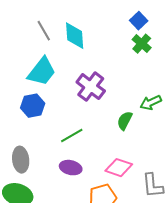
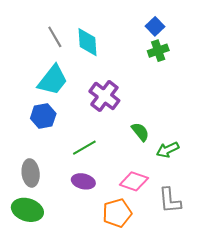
green cross: (142, 44) -> (158, 51), turned 30
green arrow: (151, 103) -> (168, 150), moved
green semicircle: (125, 121) -> (140, 132), turned 114

